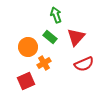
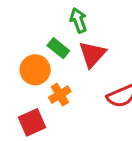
green rectangle: (50, 37) -> (58, 48), moved
red triangle: (76, 37) -> (92, 54), moved

